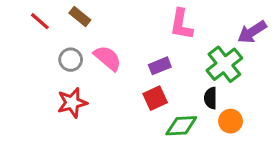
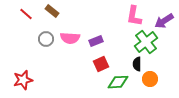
pink L-shape: (181, 24) -> (134, 16), moved
pink semicircle: (108, 58) -> (70, 38), turned 144
purple rectangle: (160, 66) -> (96, 41), moved
red star: (72, 103) -> (23, 80), moved

